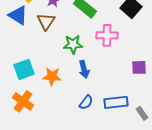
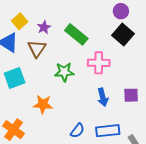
cyan square: (24, 69) -> (15, 78), moved
blue arrow: (84, 69) -> (103, 97), moved

